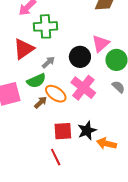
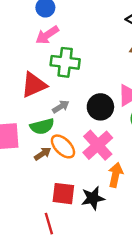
orange arrow: (106, 143) -> (116, 175), moved, turned 78

